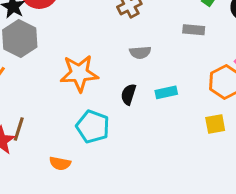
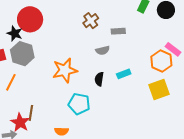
gray rectangle: (194, 30) -> (118, 31), moved
yellow square: (215, 124) -> (159, 90), size x1.5

